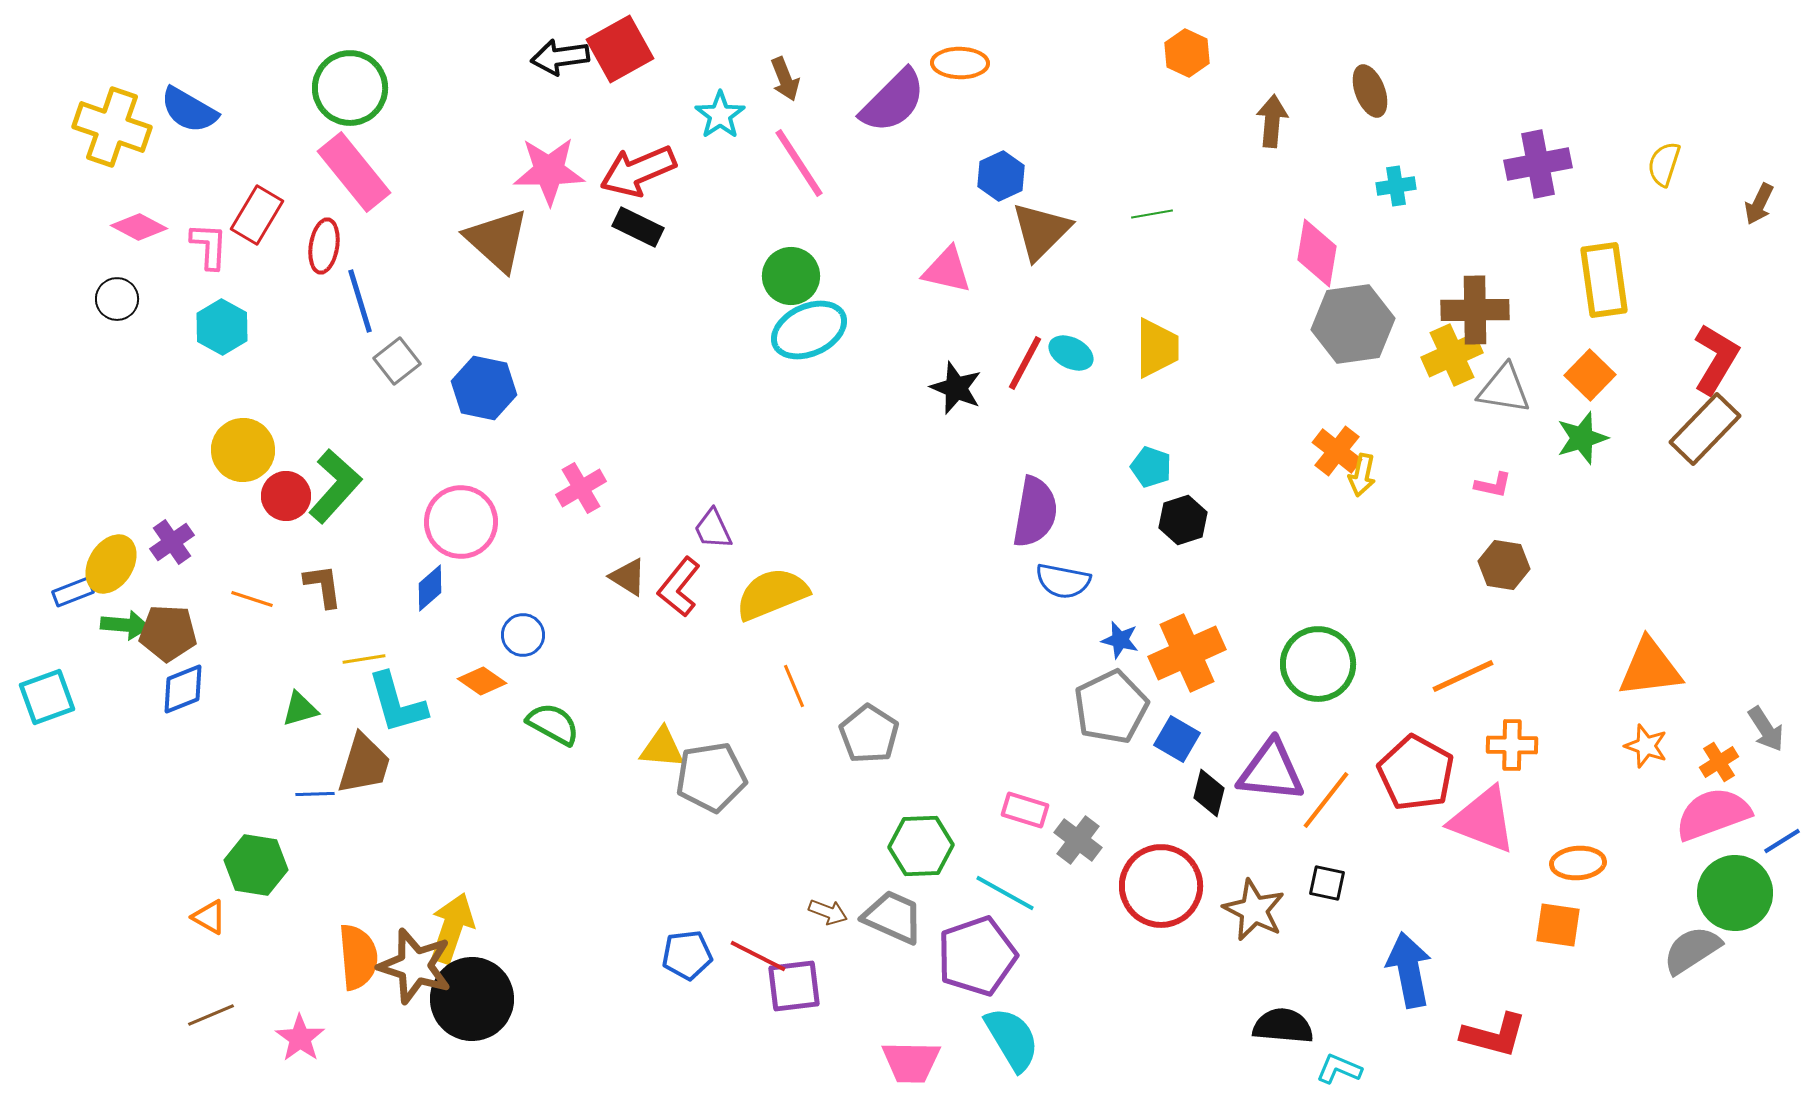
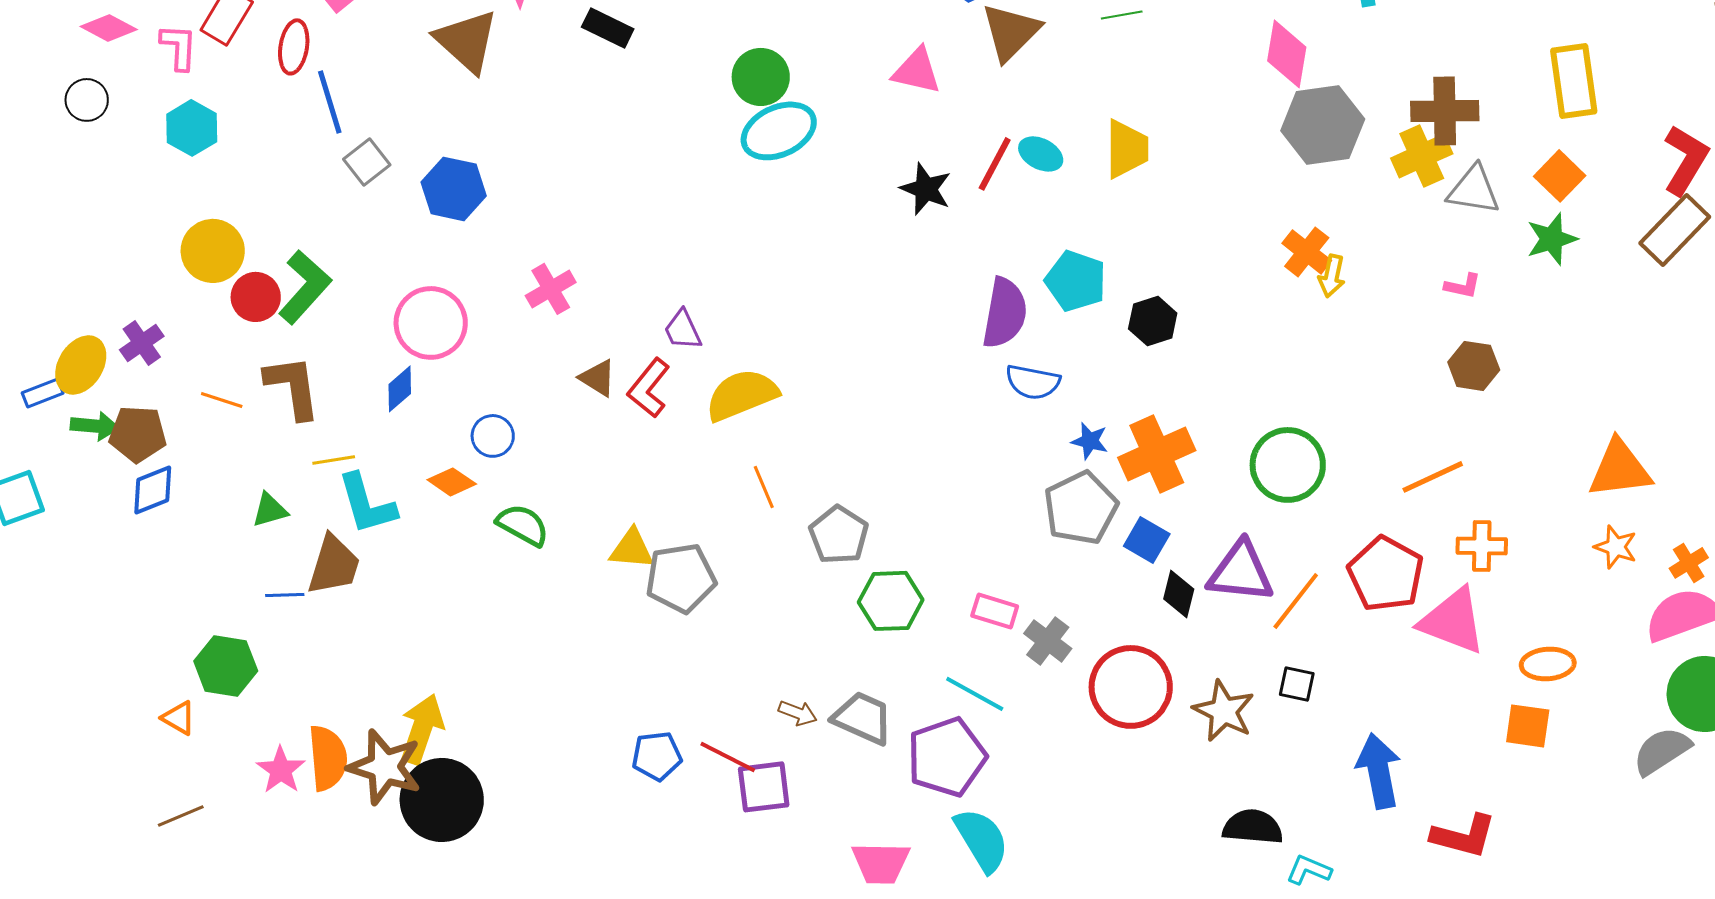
cyan pentagon: (1151, 467) -> (1076, 281), moved, size x1.5
brown L-shape: (323, 586) -> (293, 387), size x1.5
green hexagon: (921, 846) -> (891, 601), moved
pink star: (300, 1038) -> (281, 770), moved

